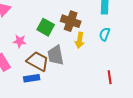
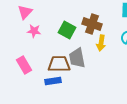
pink star: (20, 41) -> (34, 31), moved
brown trapezoid: (38, 61) -> (59, 64), turned -30

